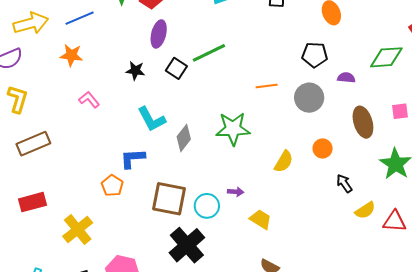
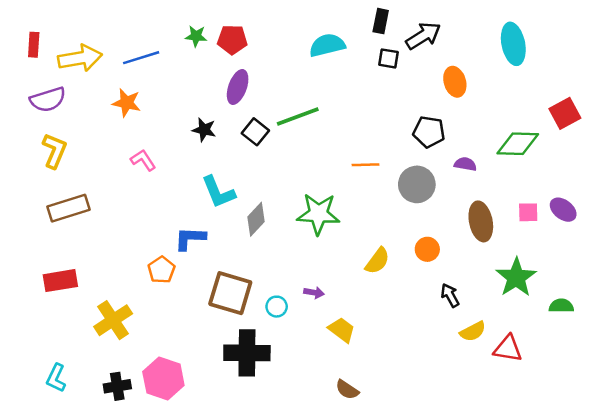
cyan circle: (207, 206) -> (277, 307), size x0.7
black cross: (187, 245) -> (247, 353), turned 36

